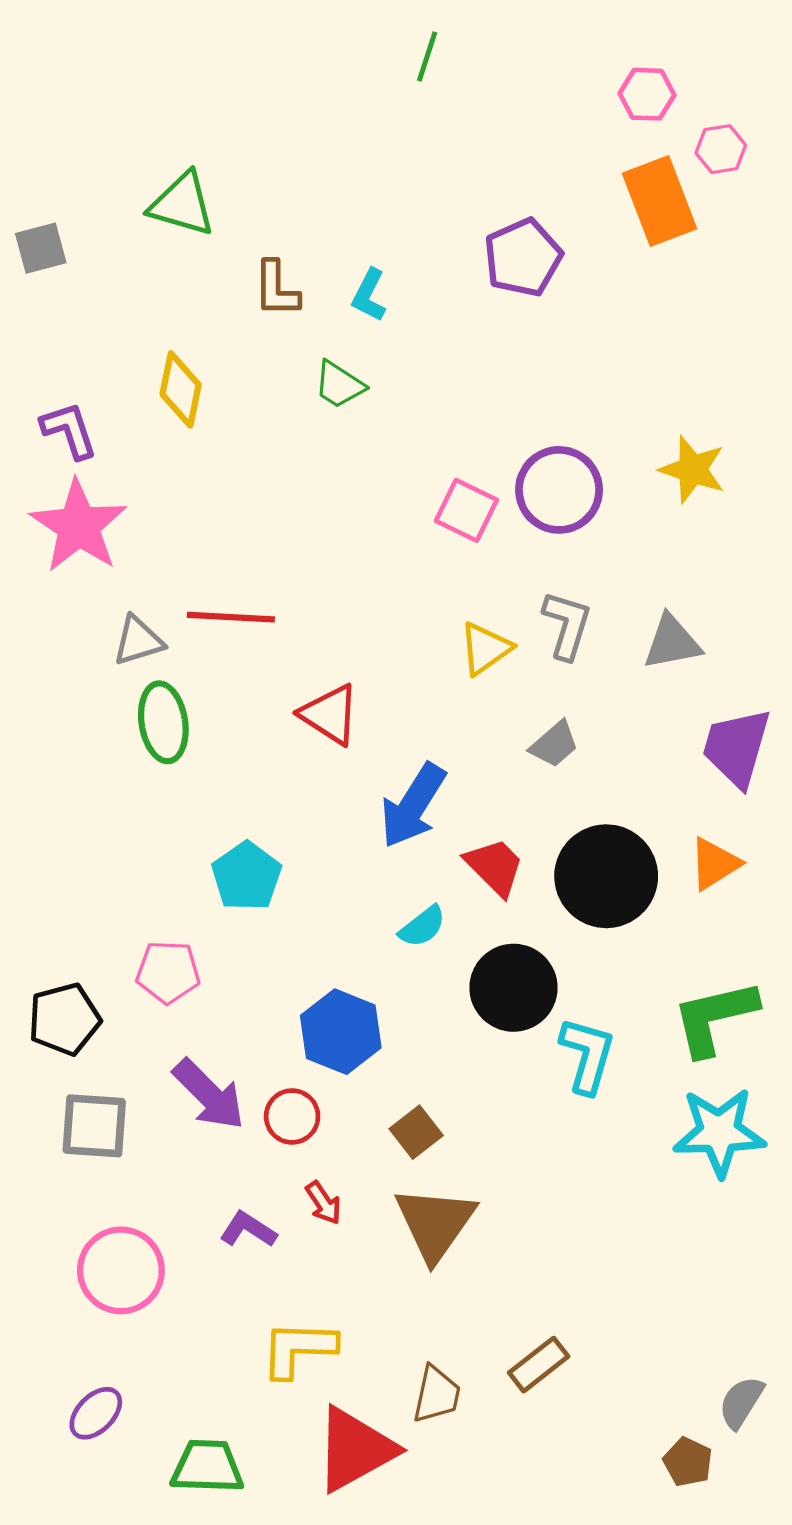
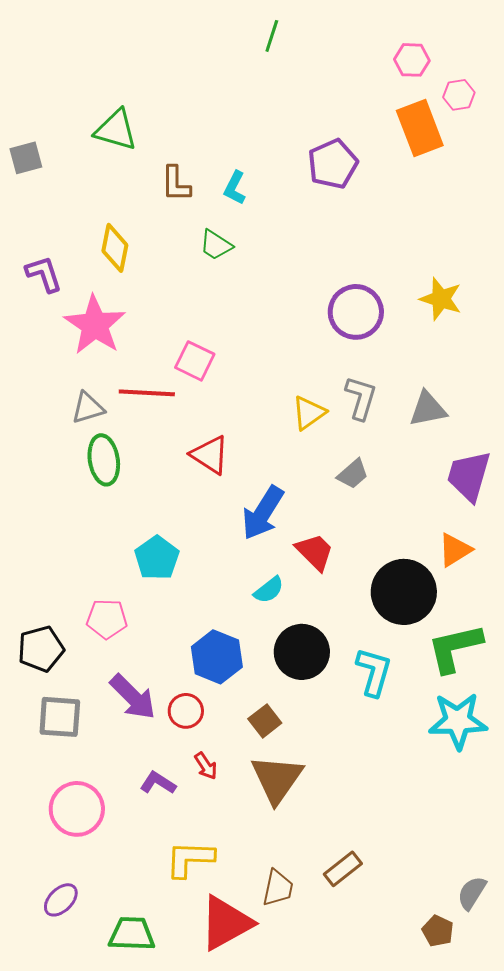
pink square: (466, 510) -> (195, 361), moved
pink star: (79, 526) -> (95, 325), moved
black circle: (606, 876) -> (404, 592), moved
black circle: (513, 988) -> (302, 652), moved

